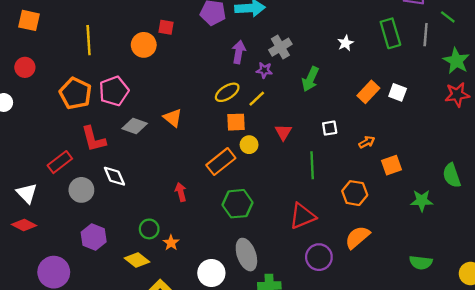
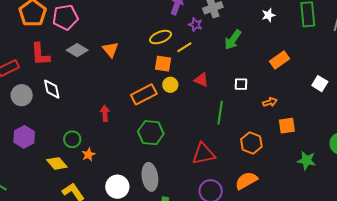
white square: (398, 92) -> (320, 84), moved
red triangle: (283, 132) -> (201, 80), turned -49

